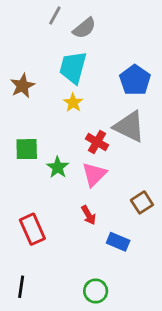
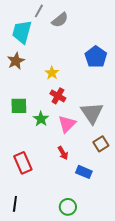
cyan trapezoid: (73, 67) -> (22, 32), moved
gray triangle: (129, 127) -> (92, 113), moved, turned 30
red cross: (97, 142) -> (58, 96), moved

